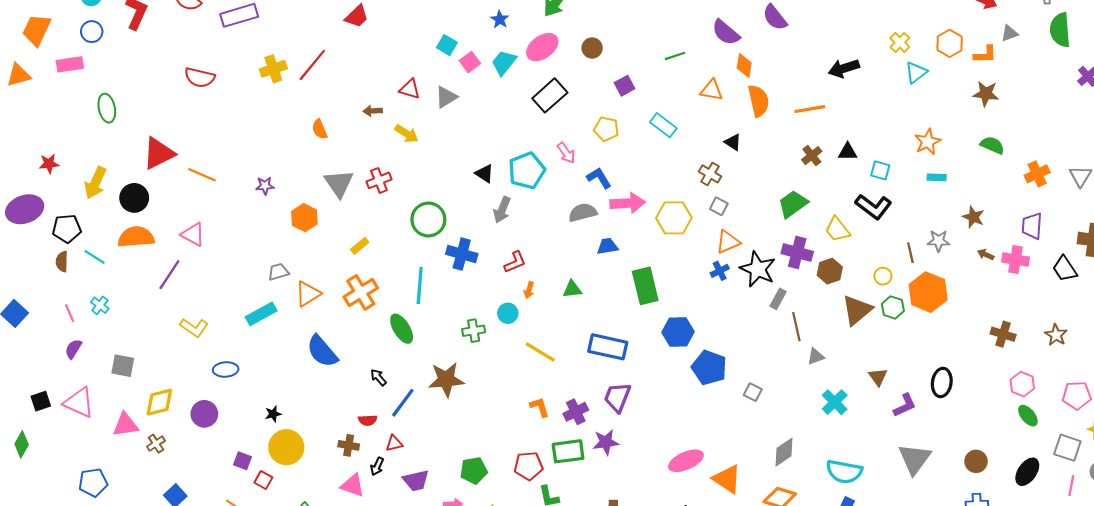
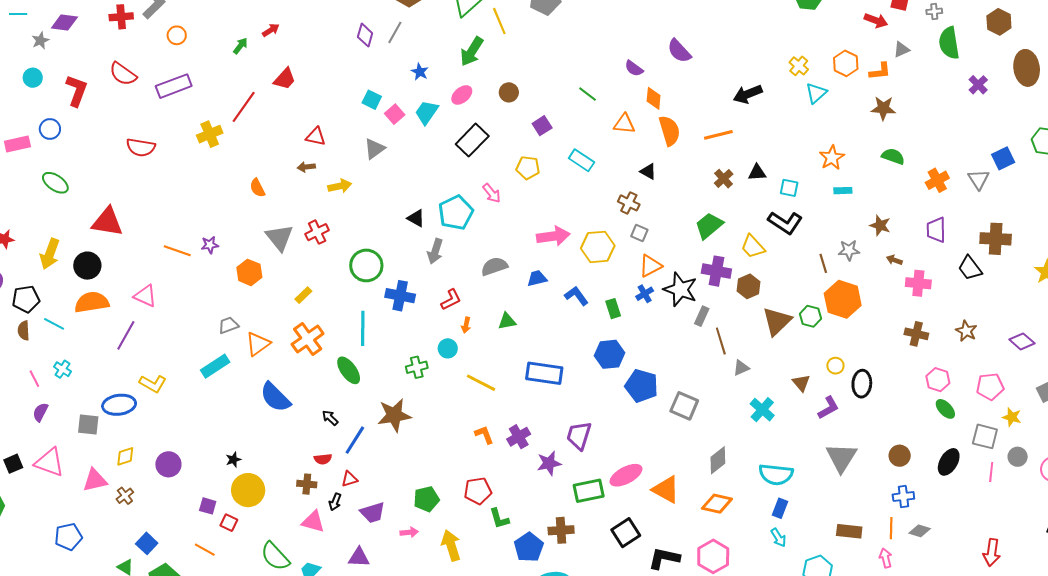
blue circle: (92, 32) -> (50, 129), moved
purple semicircle: (726, 32) -> (634, 68), size x0.7
pink ellipse: (542, 47) -> (462, 95), size x0.7
green line: (675, 56) -> (588, 94), turned 60
red line: (312, 65) -> (244, 107), moved
red triangle: (410, 89) -> (316, 137), moved
green ellipse: (107, 108) -> (55, 183), turned -40
yellow arrow: (406, 134) -> (340, 186), turned -40
red triangle: (159, 153) -> (107, 222), turned 40
orange line: (202, 175) -> (177, 251), moved
blue L-shape: (599, 178) -> (576, 296), moved
gray semicircle: (583, 212) -> (494, 266), moved
pink cross: (1016, 260) -> (918, 283), moved
yellow circle: (883, 276) -> (835, 366), moved
green rectangle: (645, 286) -> (613, 309), moved, size x0.6
blue ellipse: (226, 369) -> (119, 405), moved, size x1.4
gray square: (753, 392) -> (684, 406), size x1.6
purple trapezoid: (617, 397) -> (579, 436), moved
yellow diamond: (159, 402) -> (125, 456), size x0.7
green rectangle: (568, 451) -> (589, 491), moved

